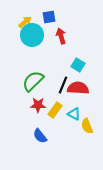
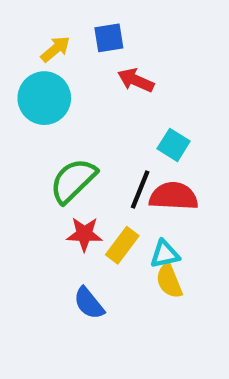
cyan circle: (32, 35) -> (44, 98), moved
red arrow: (61, 36) -> (136, 80), turned -49
cyan triangle: (74, 114) -> (165, 254), turned -40
yellow semicircle: (87, 126) -> (169, 281), moved

